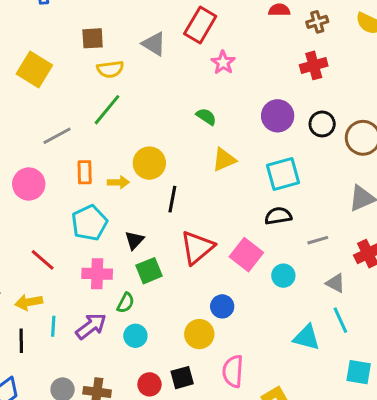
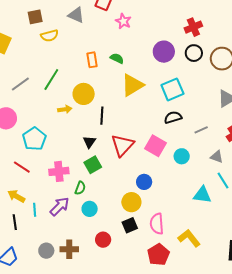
red cross: (314, 65) -> (193, 27), moved
green line: (107, 110) -> (51, 80), moved
yellow triangle: (224, 160) -> (132, 85), size x1.4
orange rectangle: (85, 172) -> (92, 60), moved
cyan pentagon: (89, 223) -> (34, 139), moved
black triangle: (134, 240) -> (89, 142), moved
yellow arrow: (29, 302) -> (16, 196), turned 48
black square: (182, 378) -> (130, 225), moved

